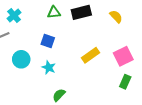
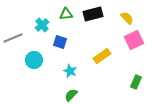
cyan cross: (14, 15) -> (42, 25), moved
pink square: (123, 56) -> (134, 40), moved
cyan star: (49, 67) -> (70, 71), moved

